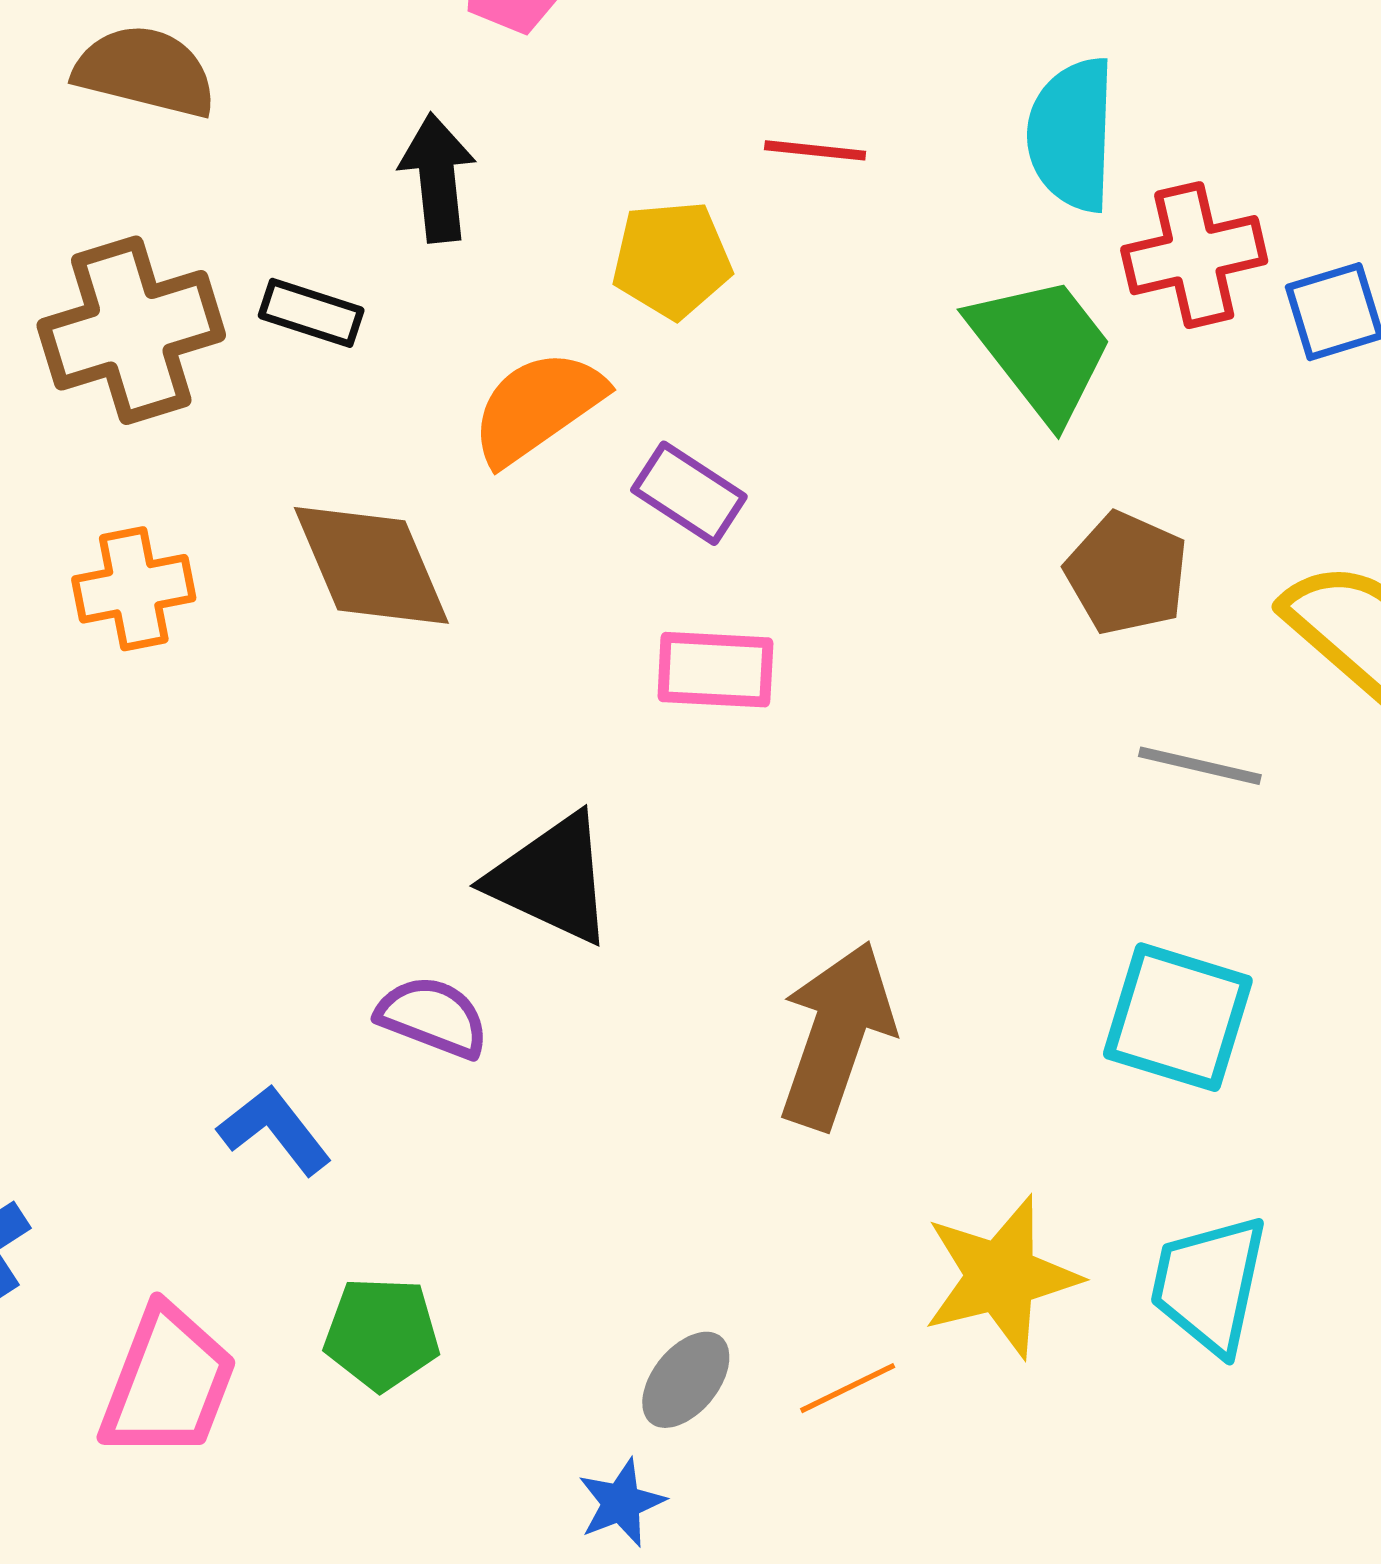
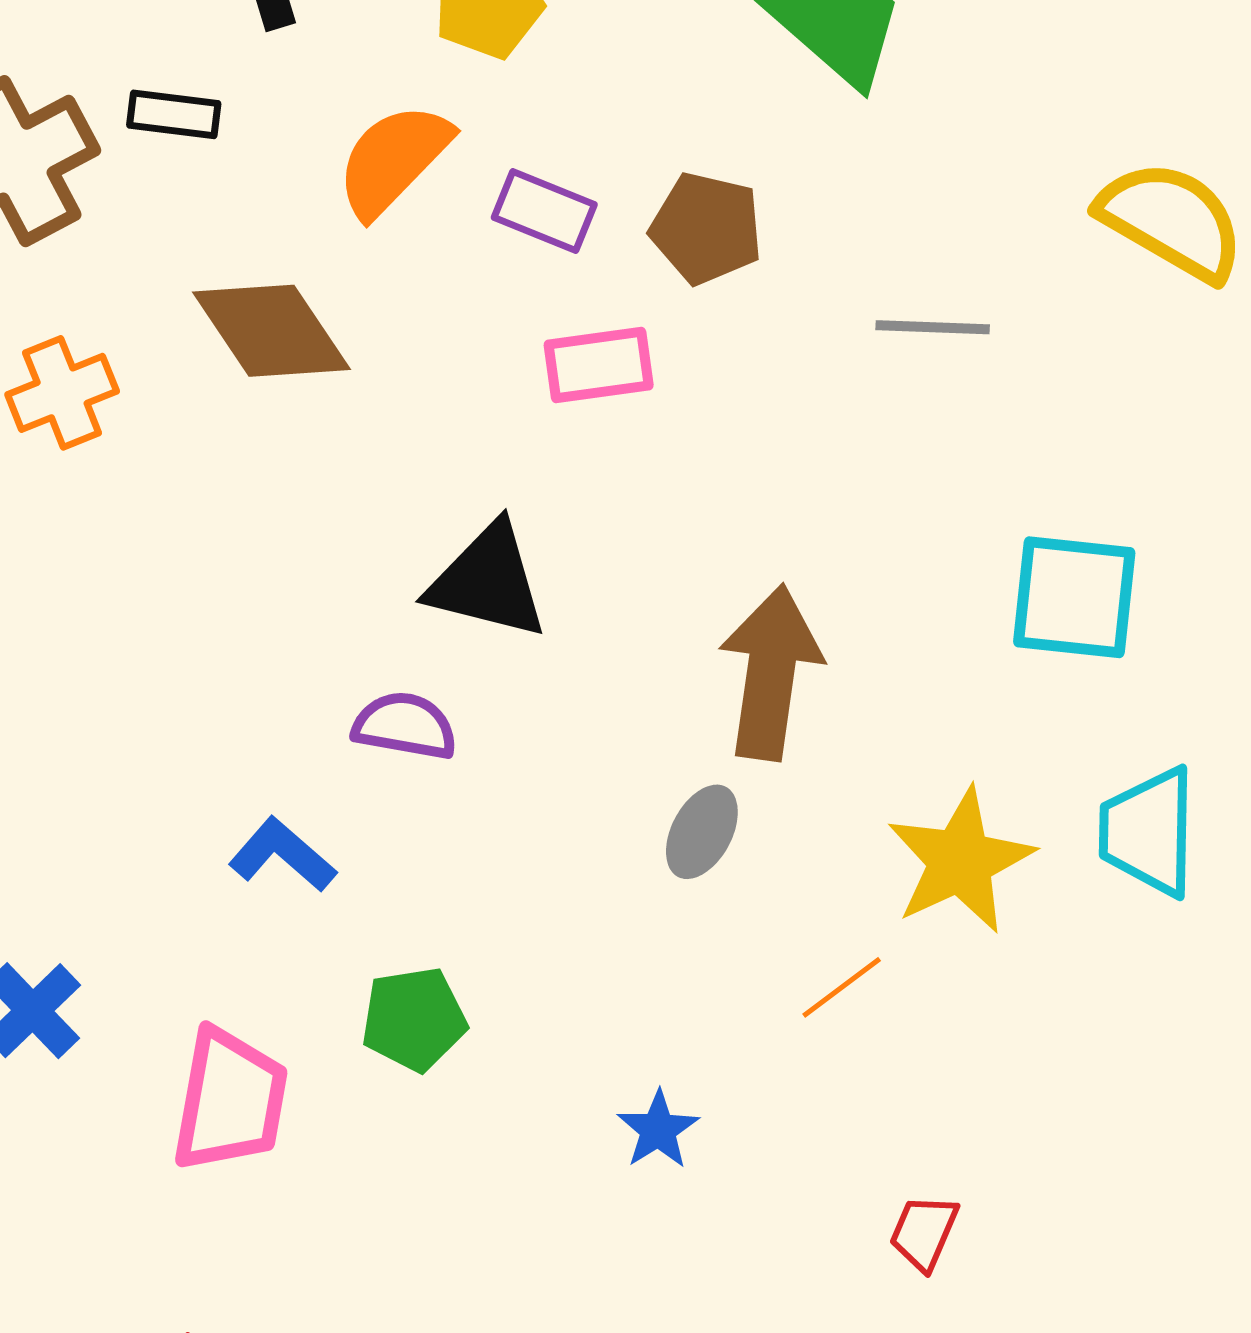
brown pentagon: (1127, 573) -> (706, 228), moved
gray line: (1200, 766) -> (933, 327), moved
gray ellipse: (686, 1380) -> (702, 832), moved

